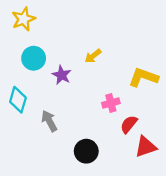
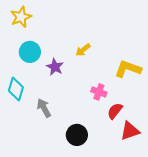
pink cross: (111, 103) -> (99, 92), turned 35

